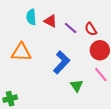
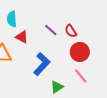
red triangle: (50, 21) -> (22, 37), moved
green triangle: (77, 86) -> (57, 87), turned 32

